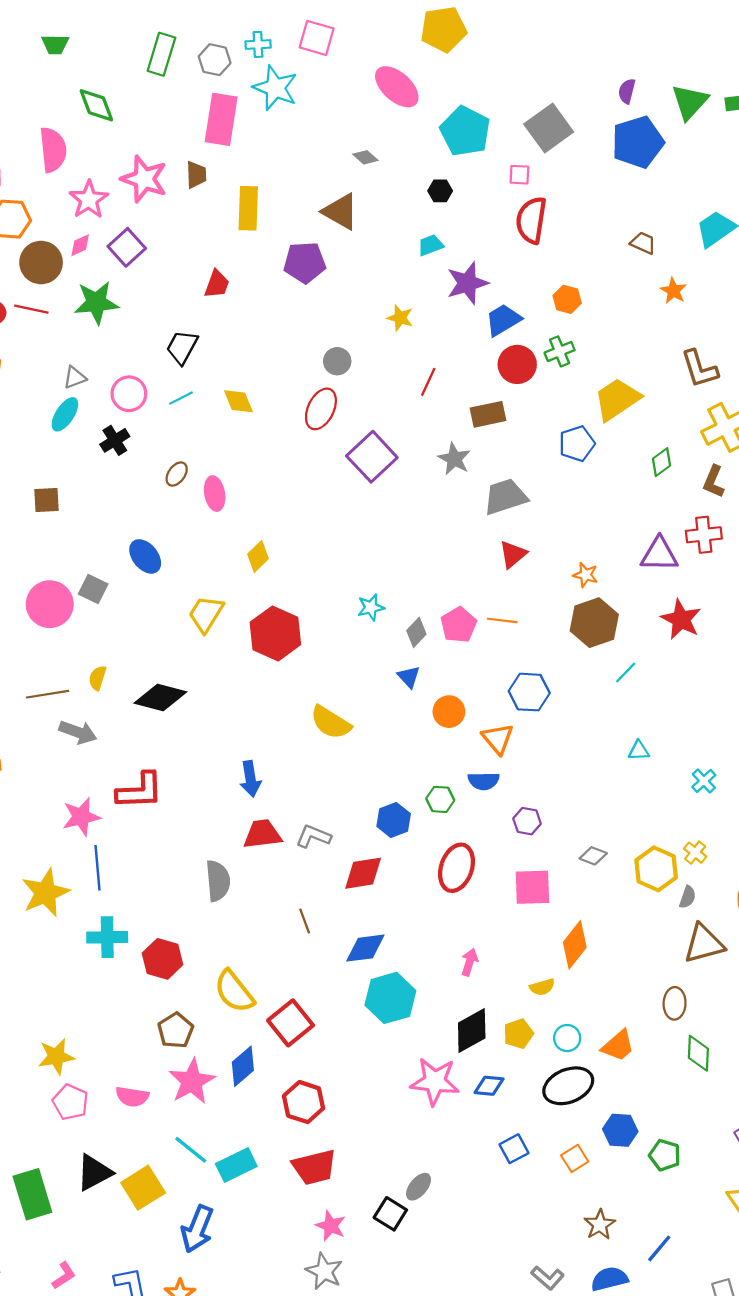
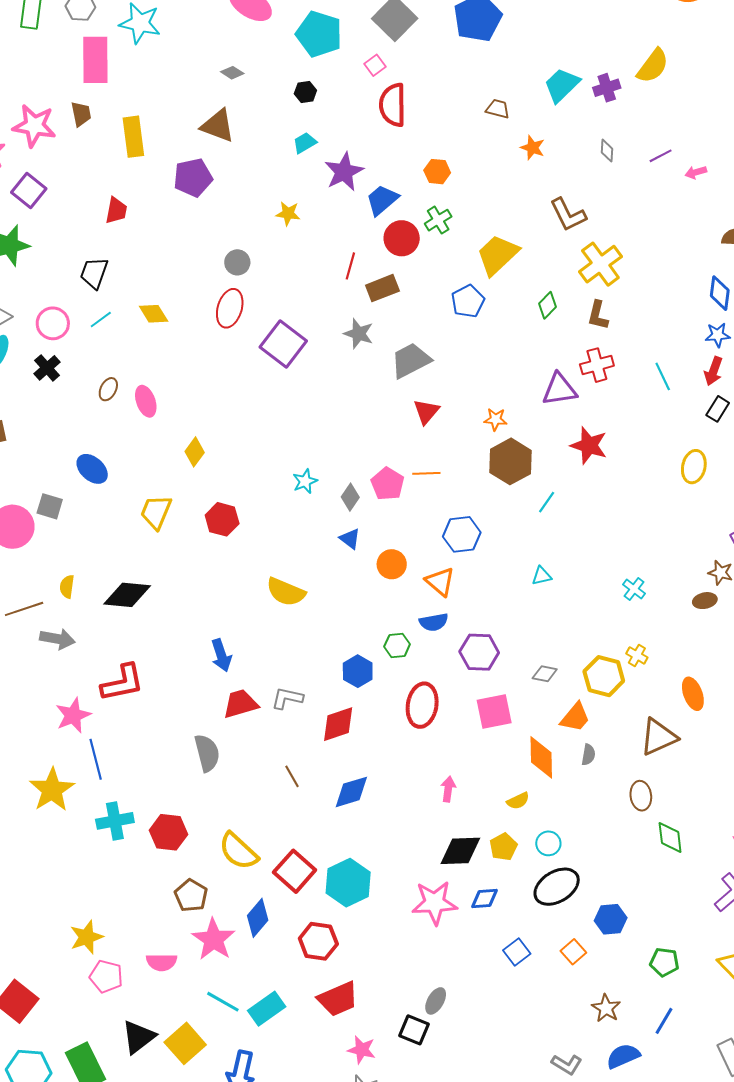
pink square: (519, 175) -> (375, 65), turned -30
red line: (428, 382) -> (350, 266), moved
red hexagon: (275, 633) -> (222, 519), size x0.7
cyan triangle: (639, 751) -> (542, 576), moved
purple hexagon: (527, 821) -> (479, 652), size x1.5
gray semicircle: (688, 897) -> (588, 755), moved
orange diamond: (575, 945) -> (541, 757), turned -30
cyan hexagon: (390, 998) -> (348, 883), moved
black diamond: (472, 1030) -> (460, 851), turned 36
orange trapezoid: (618, 1046) -> (575, 717), moved
green pentagon: (665, 1155) -> (664, 962), moved

